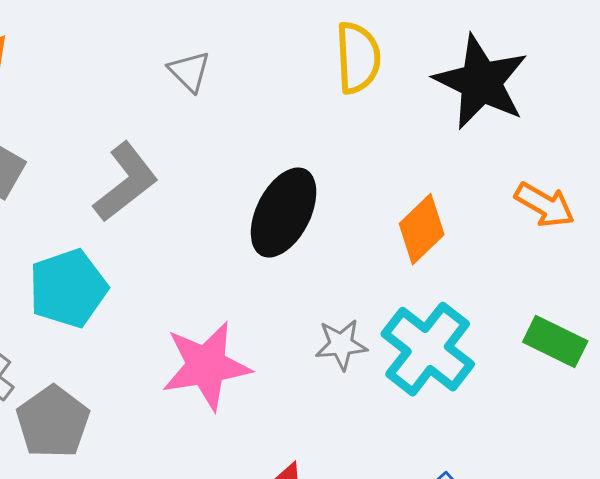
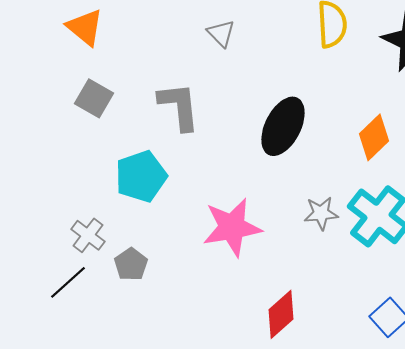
gray L-shape: (126, 182) -> (179, 106), turned -58
gray pentagon: (53, 422) -> (131, 264), size x0.7

